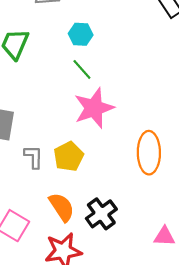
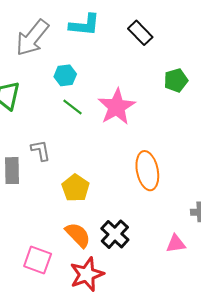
pink star: (94, 108) -> (117, 107), moved
gray L-shape: (34, 157) -> (41, 150), moved

